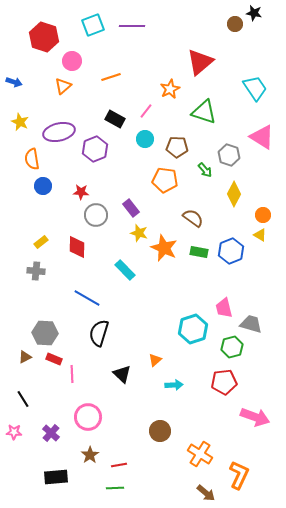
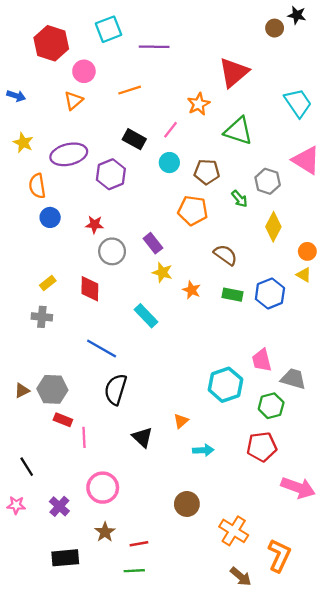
purple line: (132, 26) -> (154, 47), moved
orange star: (164, 248) -> (192, 290), size x0.6
brown triangle: (25, 357) -> (22, 391), moved

